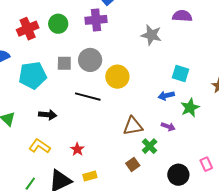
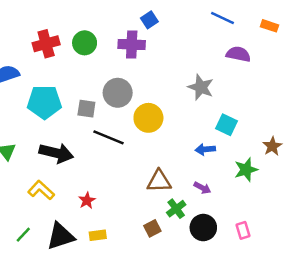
gray star: (151, 35) -> (201, 87), moved
gray square: (64, 63) -> (86, 109), moved
green star: (190, 108) -> (246, 170), moved
black arrow: (48, 115) -> (56, 153), size x1.5
pink rectangle: (206, 164) -> (243, 230), moved
black circle: (178, 175) -> (203, 228), moved

